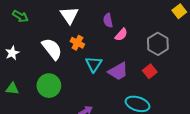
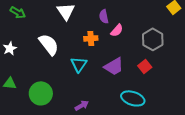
orange cross: (77, 43) -> (91, 38), moved, turned -32
cyan triangle: (94, 64) -> (79, 64), moved
green circle: (49, 86) -> (41, 93), moved

